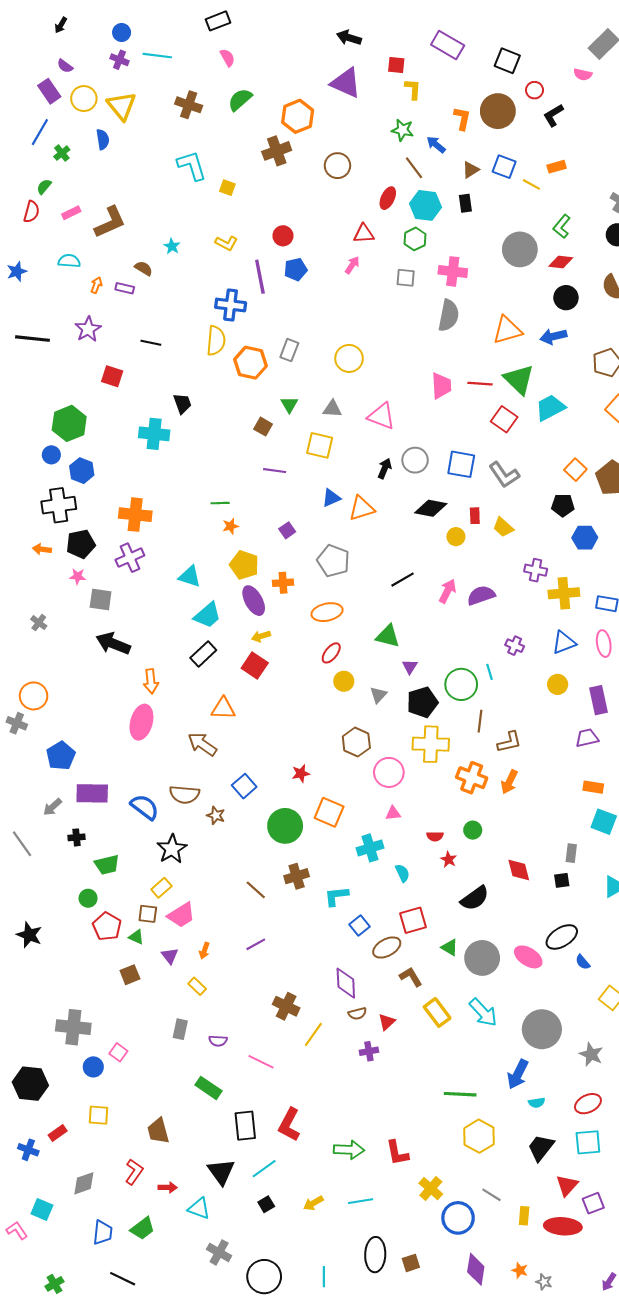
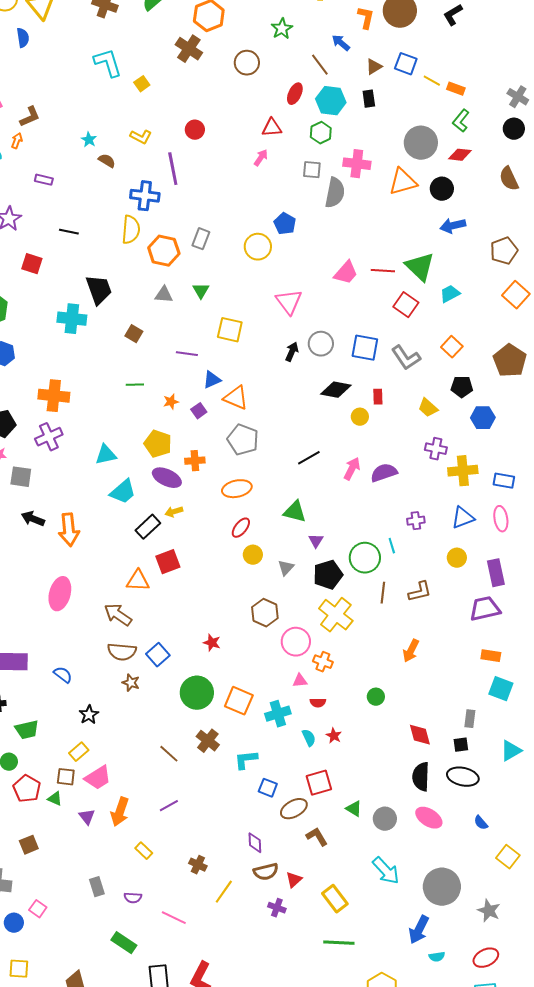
green star: (402, 130) -> (282, 29), moved, turned 30
brown cross: (277, 151) -> (189, 49), turned -36
orange rectangle: (557, 167) -> (456, 89), moved, turned 36
yellow square: (227, 188) -> (142, 84), turned 35
brown L-shape: (110, 222) -> (30, 117), size x0.7
brown semicircle: (144, 268) -> (107, 161), moved
blue pentagon: (296, 269) -> (285, 224), moved, turned -30
orange arrow: (96, 285) -> (17, 141), moved
black circle: (566, 298) -> (442, 189), moved
gray semicircle: (449, 315) -> (335, 193), moved
orange triangle: (507, 330) -> (403, 182), moved
pink trapezoid: (441, 386) -> (346, 273), turned 44
black trapezoid: (182, 404) -> (99, 290), size x1.5
cyan trapezoid: (550, 408) -> (450, 294), size x0.7
gray triangle: (332, 409) -> (164, 295), moved
pink triangle: (382, 416) -> (289, 302), turned 32
brown square: (263, 427) -> (134, 334), moved
orange square: (575, 470) -> (452, 347), moved
blue triangle: (331, 498) -> (212, 380), moved
orange triangle: (362, 508) -> (236, 398), moved, turned 40
orange star: (231, 526) -> (171, 402), moved
yellow trapezoid: (503, 527) -> (428, 408), moved
cyan triangle: (190, 576) -> (106, 455), turned -30
purple ellipse: (254, 601) -> (167, 478), turned -36
black arrow: (113, 644) -> (33, 519), size x0.7
purple cross: (515, 646) -> (416, 521), turned -30
black rectangle: (203, 654) -> (148, 527), moved
red square: (255, 666) -> (168, 562), moved, turned 35
orange arrow: (151, 681) -> (69, 530), moved, size x1.4
purple trapezoid: (587, 738) -> (485, 609), size x1.4
brown L-shape: (509, 742) -> (420, 592), moved
yellow cross: (431, 744) -> (336, 615), turned 36
red star: (301, 773) -> (212, 643), turned 30
orange cross: (472, 778) -> (323, 662), moved, size x0.7
brown semicircle: (184, 794) -> (122, 652), moved
blue semicircle: (145, 807) -> (63, 675), size x0.7
orange square: (329, 812) -> (239, 701), moved
red semicircle: (435, 836) -> (318, 703), moved
black star: (172, 849) -> (89, 715), size x0.7
red star: (449, 859) -> (334, 736), moved
brown cross: (297, 876) -> (208, 741), turned -35
black semicircle: (475, 898) -> (421, 777), moved, turned 128
blue square: (359, 925) -> (268, 788), turned -30
black ellipse: (562, 937) -> (463, 777), moved, turned 44
orange arrow: (204, 951) -> (120, 812), size x1.8
gray circle: (482, 958) -> (385, 819), size x0.7
brown square: (130, 975) -> (29, 845), moved
purple diamond: (346, 983) -> (255, 843), size x0.7
yellow rectangle: (197, 986) -> (144, 851), moved
brown cross: (286, 1006) -> (198, 865), size x0.7
yellow rectangle: (437, 1012) -> (335, 899), moved
brown semicircle: (357, 1014) -> (266, 872), size x1.4
gray rectangle: (180, 1029) -> (97, 887), turned -30
purple cross: (369, 1051) -> (277, 908), turned 30
green line: (460, 1094) -> (339, 943), moved

